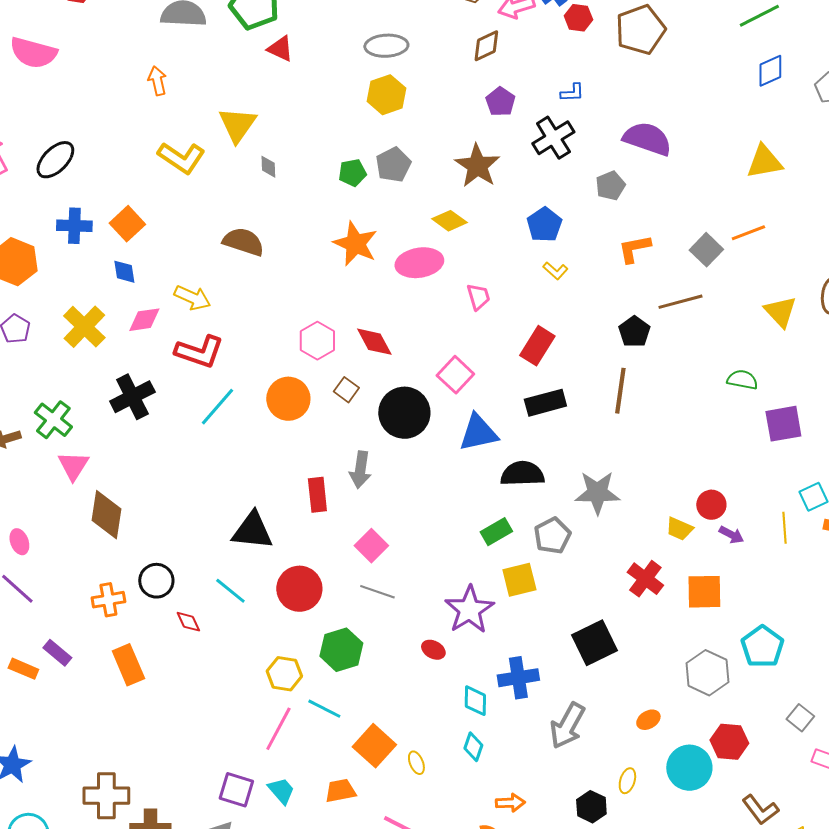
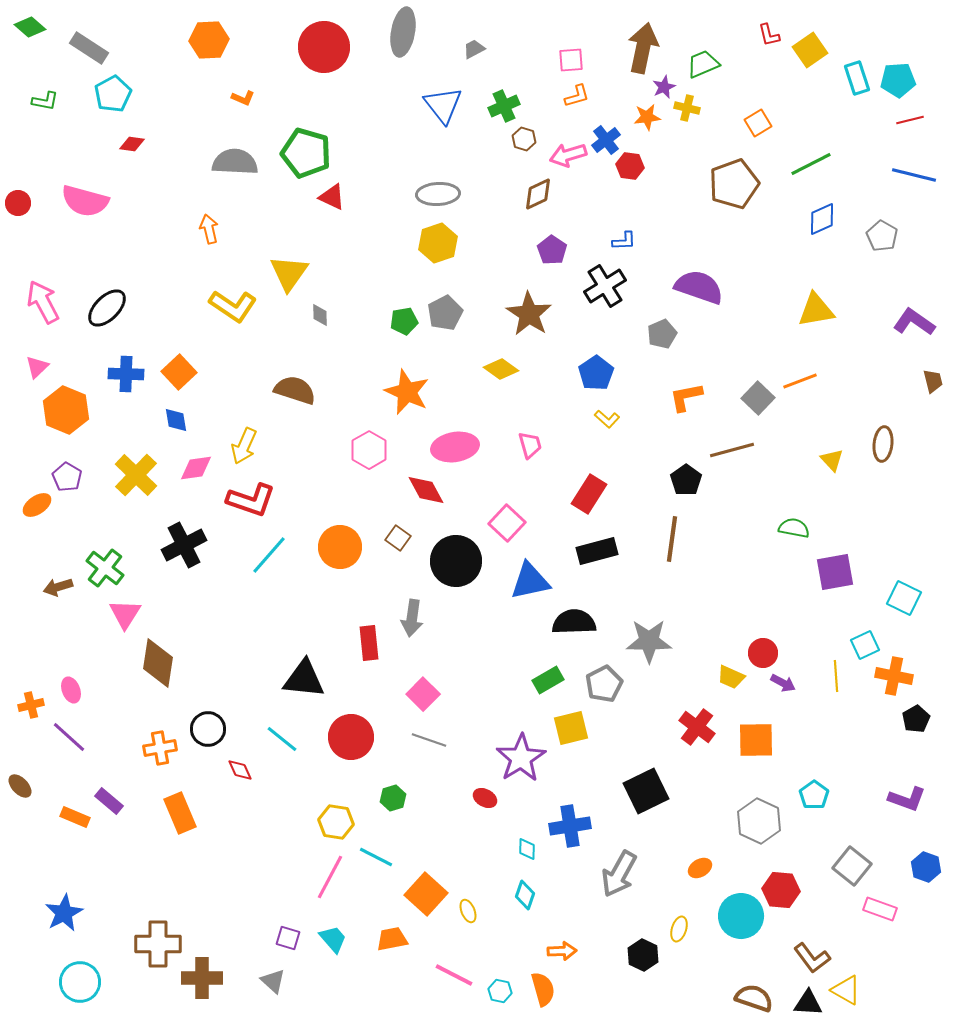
brown pentagon: (640, 30) -> (734, 184), moved
pink ellipse: (419, 263) -> (455, 447), moved
yellow arrow: (192, 298) -> (244, 446), turned 90
yellow triangle: (780, 312) -> (832, 460), size x0.7
pink hexagon: (317, 341) -> (369, 450), moved
cyan pentagon: (762, 647) -> (814, 795), size x0.7
green hexagon: (341, 650) -> (393, 798), size x0.6
cyan diamond: (475, 701) -> (527, 849), size x0.7
gray square: (800, 718) -> (852, 866), size x1.4
purple square: (236, 790) -> (288, 938), size x0.7

